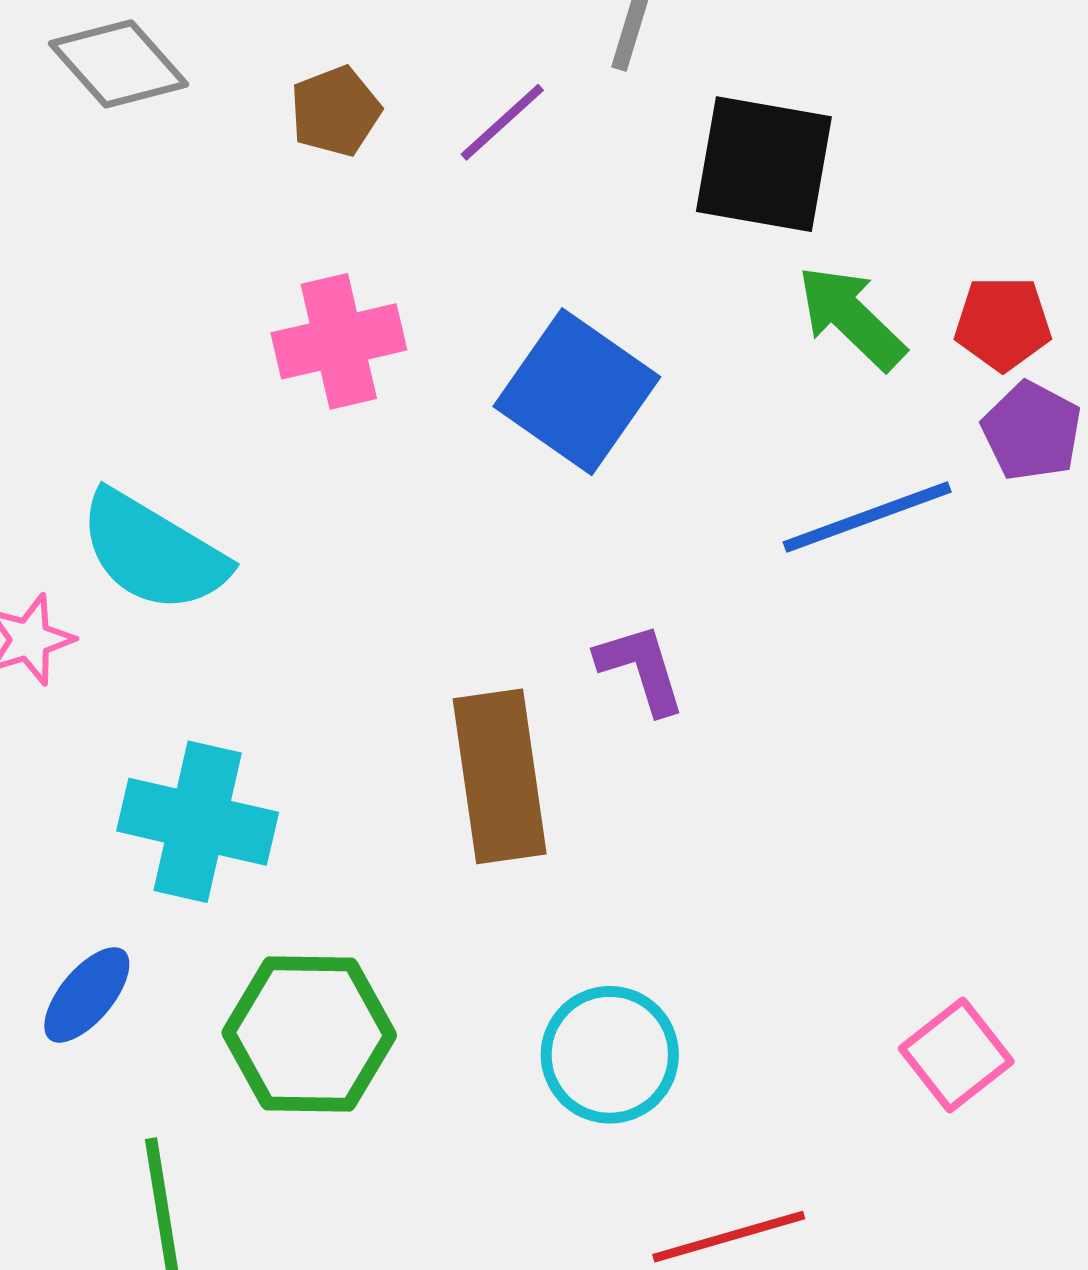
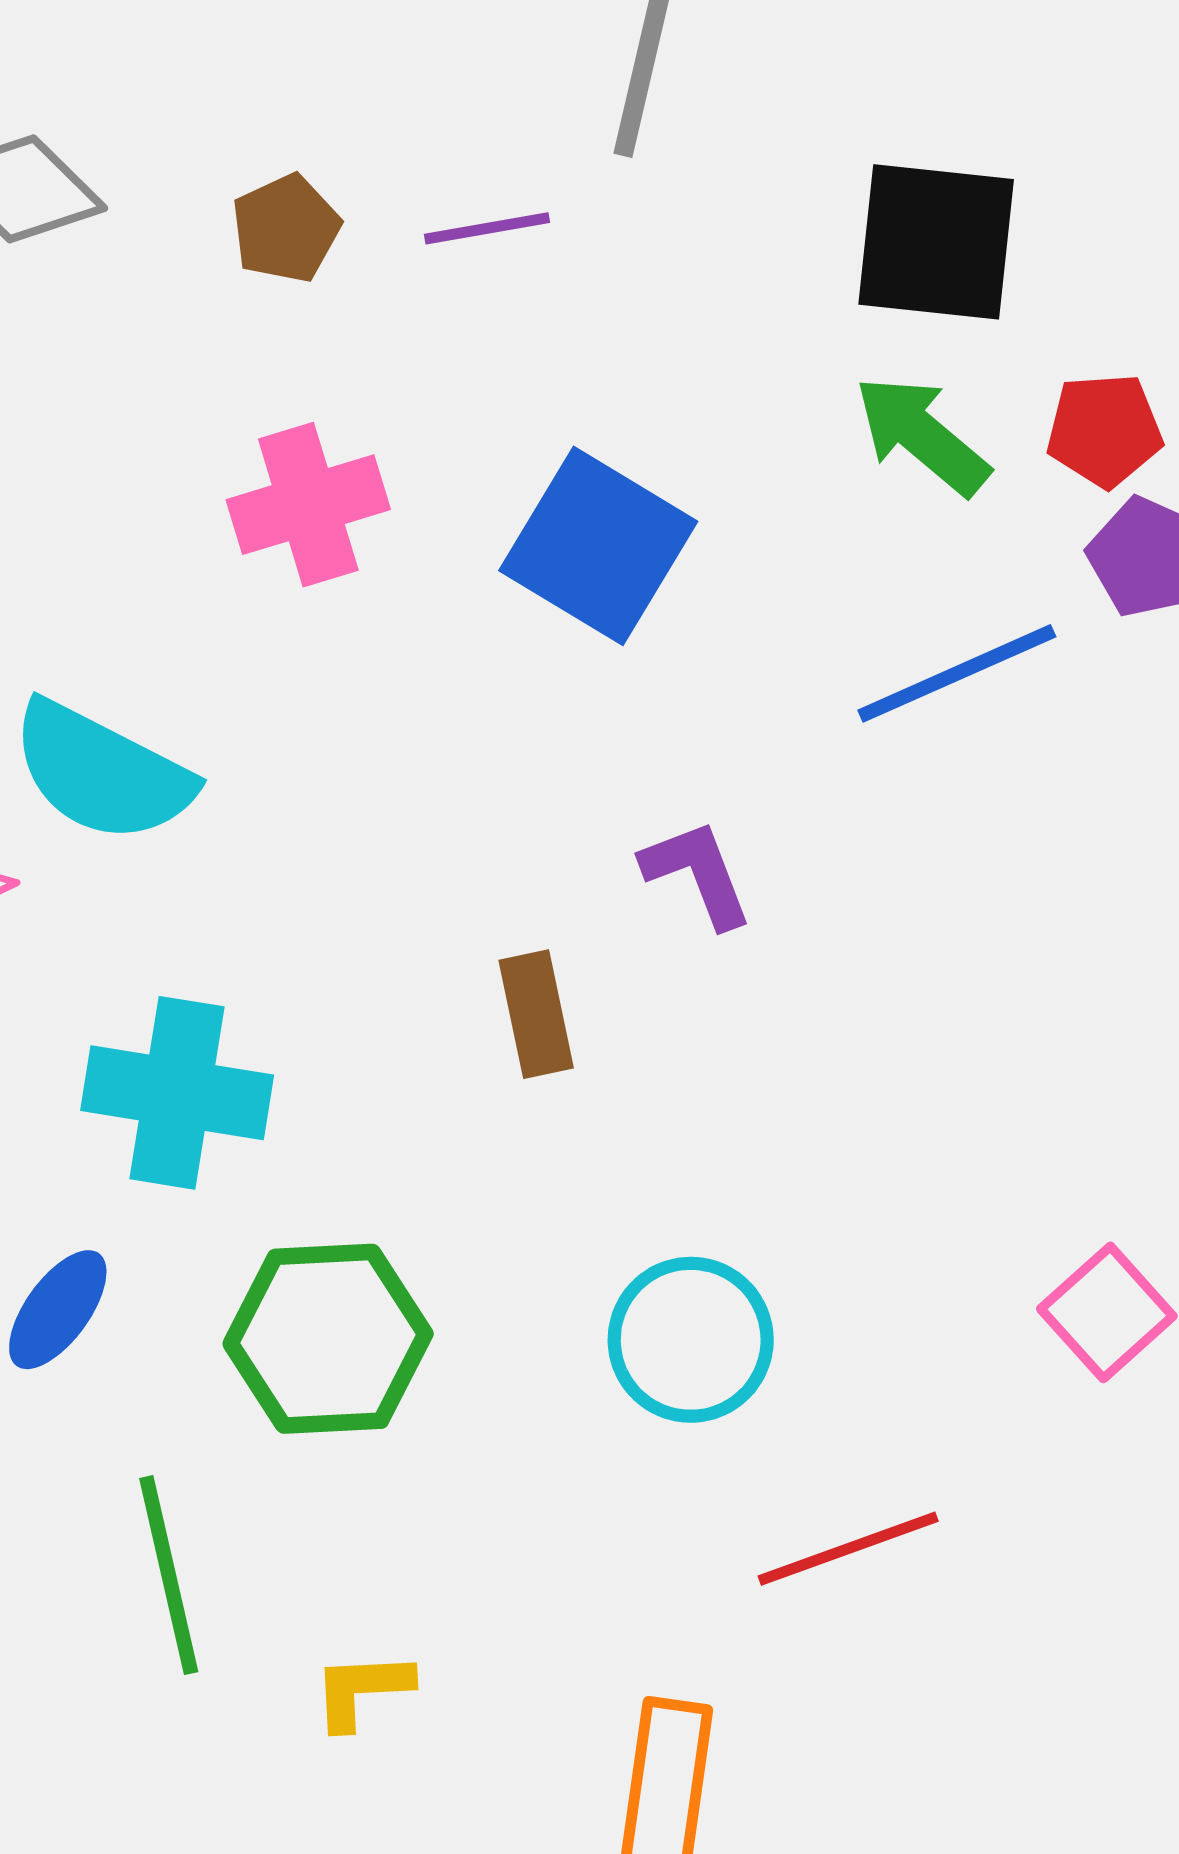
purple line: (502, 122) -> (487, 228), turned 36
black square: (764, 164) -> (936, 242), moved
brown rectangle: (500, 776) -> (536, 1014), size x0.6

